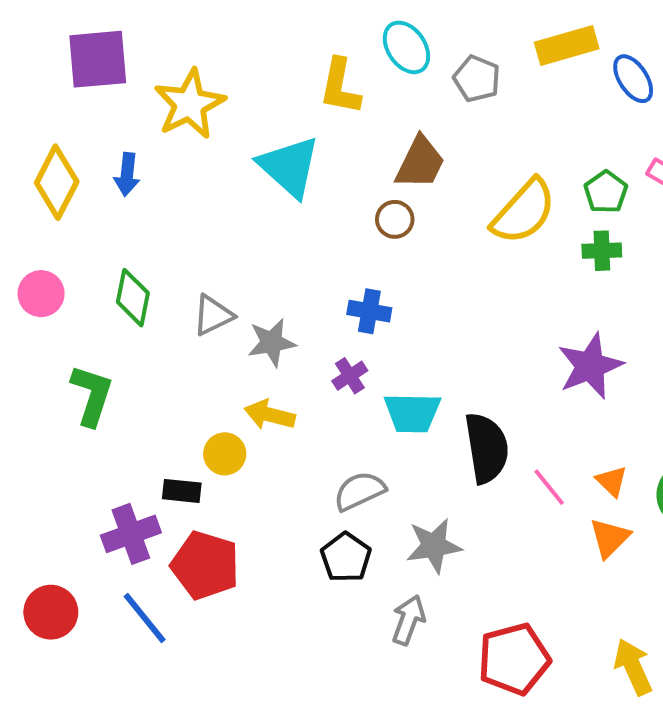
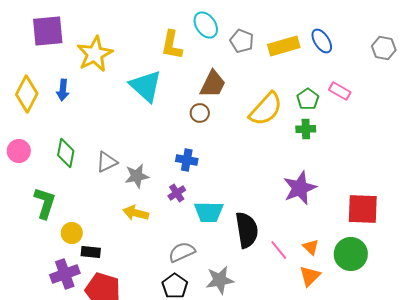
yellow rectangle: (567, 45) -> (284, 46), moved
yellow circle: (225, 454) -> (72, 233), moved

